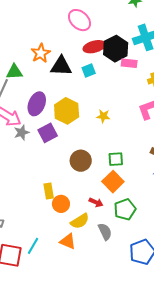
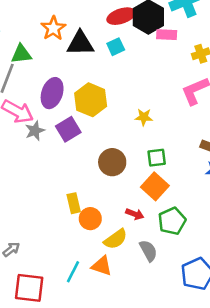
yellow star: (103, 116) -> (144, 117), moved
cyan line: (33, 246) -> (73, 272), moved

